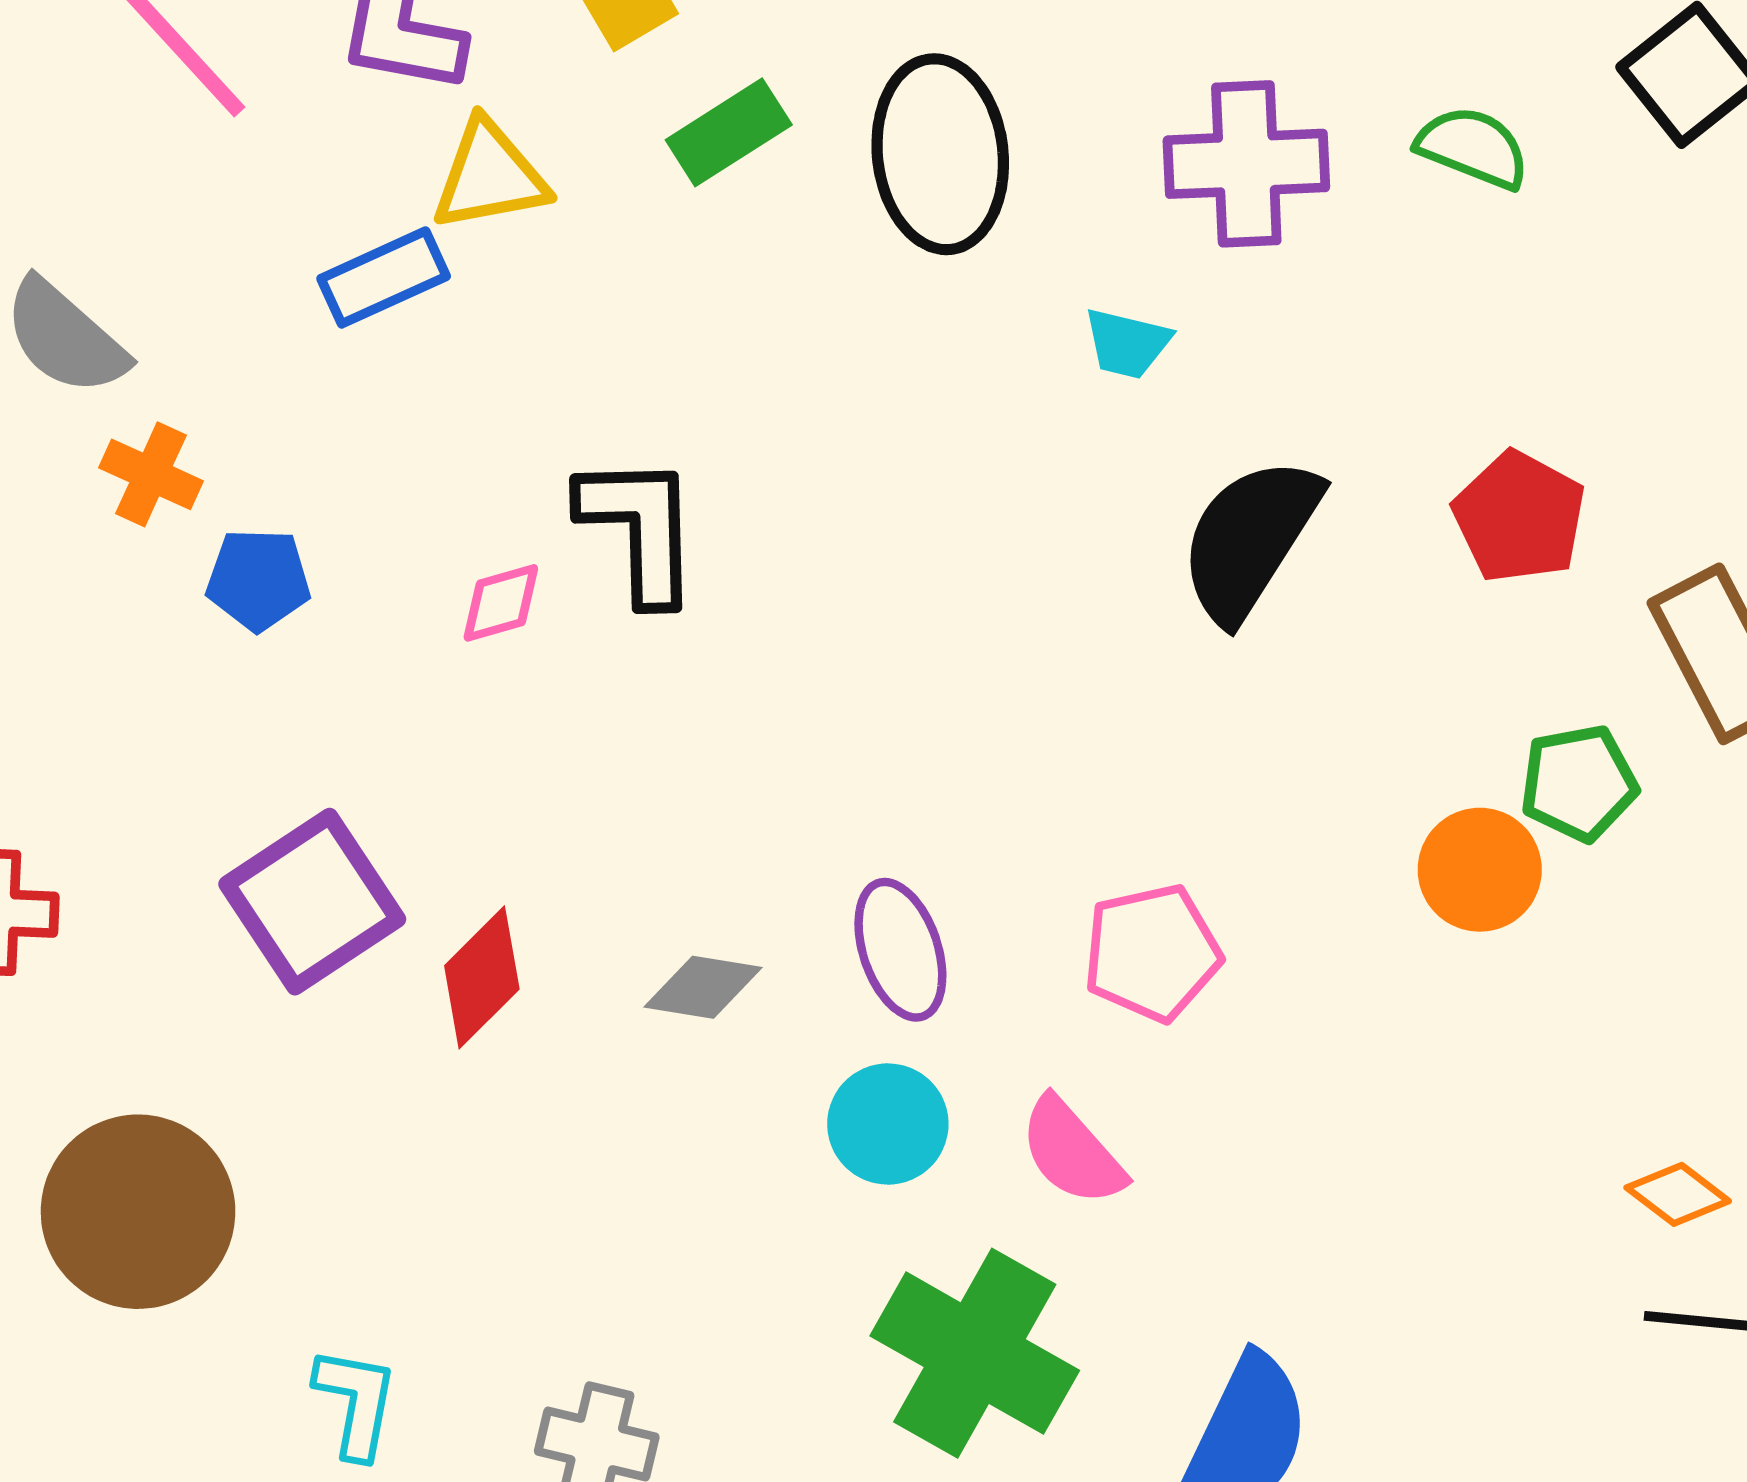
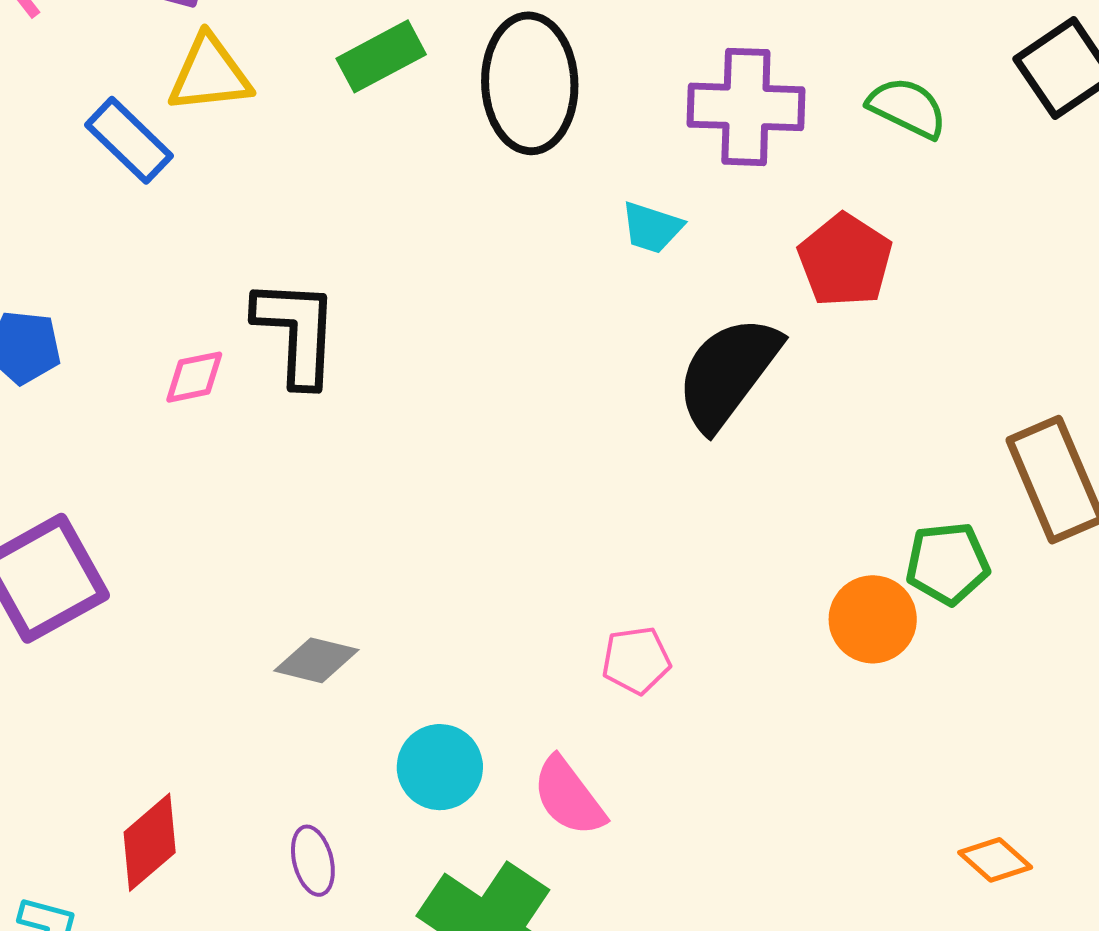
blue rectangle: (384, 277) -> (129, 140), turned 64
red pentagon: (1519, 517) -> (845, 260), moved
purple ellipse: (900, 950) -> (313, 861), moved, size x0.7
pink pentagon: (1152, 953) -> (636, 660), size x0.7
red diamond: (482, 977) -> (150, 842), moved

